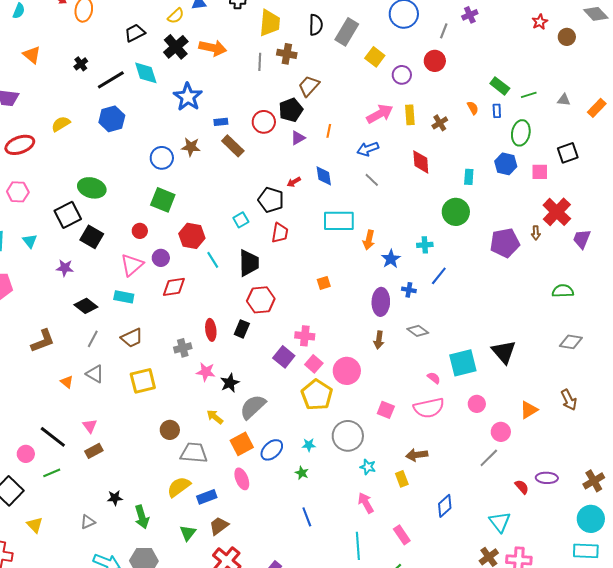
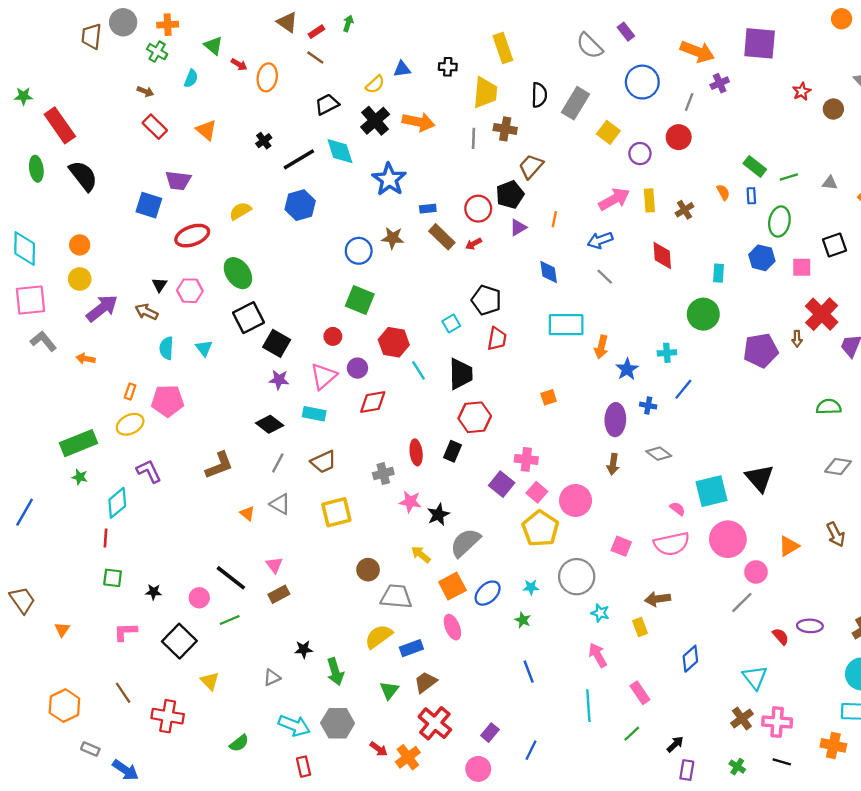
red arrow: (294, 182) -> (474, 244), moved
green ellipse: (92, 188) -> (238, 273), moved, turned 40
purple star: (65, 268) -> (279, 380), moved
pink circle: (477, 404) -> (728, 539), size x1.8

